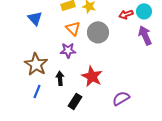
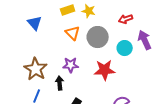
cyan circle: (144, 11) -> (125, 48), moved
purple star: (68, 50) -> (71, 65), moved
red star: (92, 76) -> (105, 70), moved, turned -30

